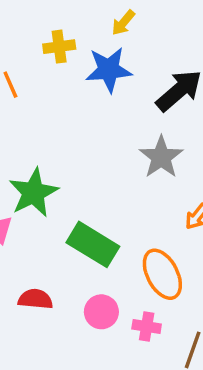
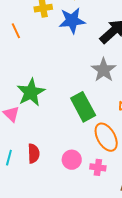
green rectangle: (93, 244) -> (83, 107), moved, turned 32
red semicircle: (35, 299) -> (34, 153), turned 84

